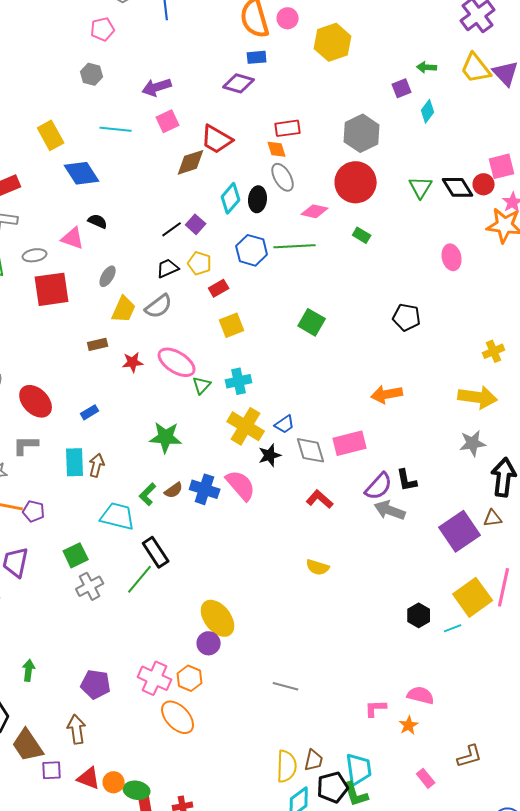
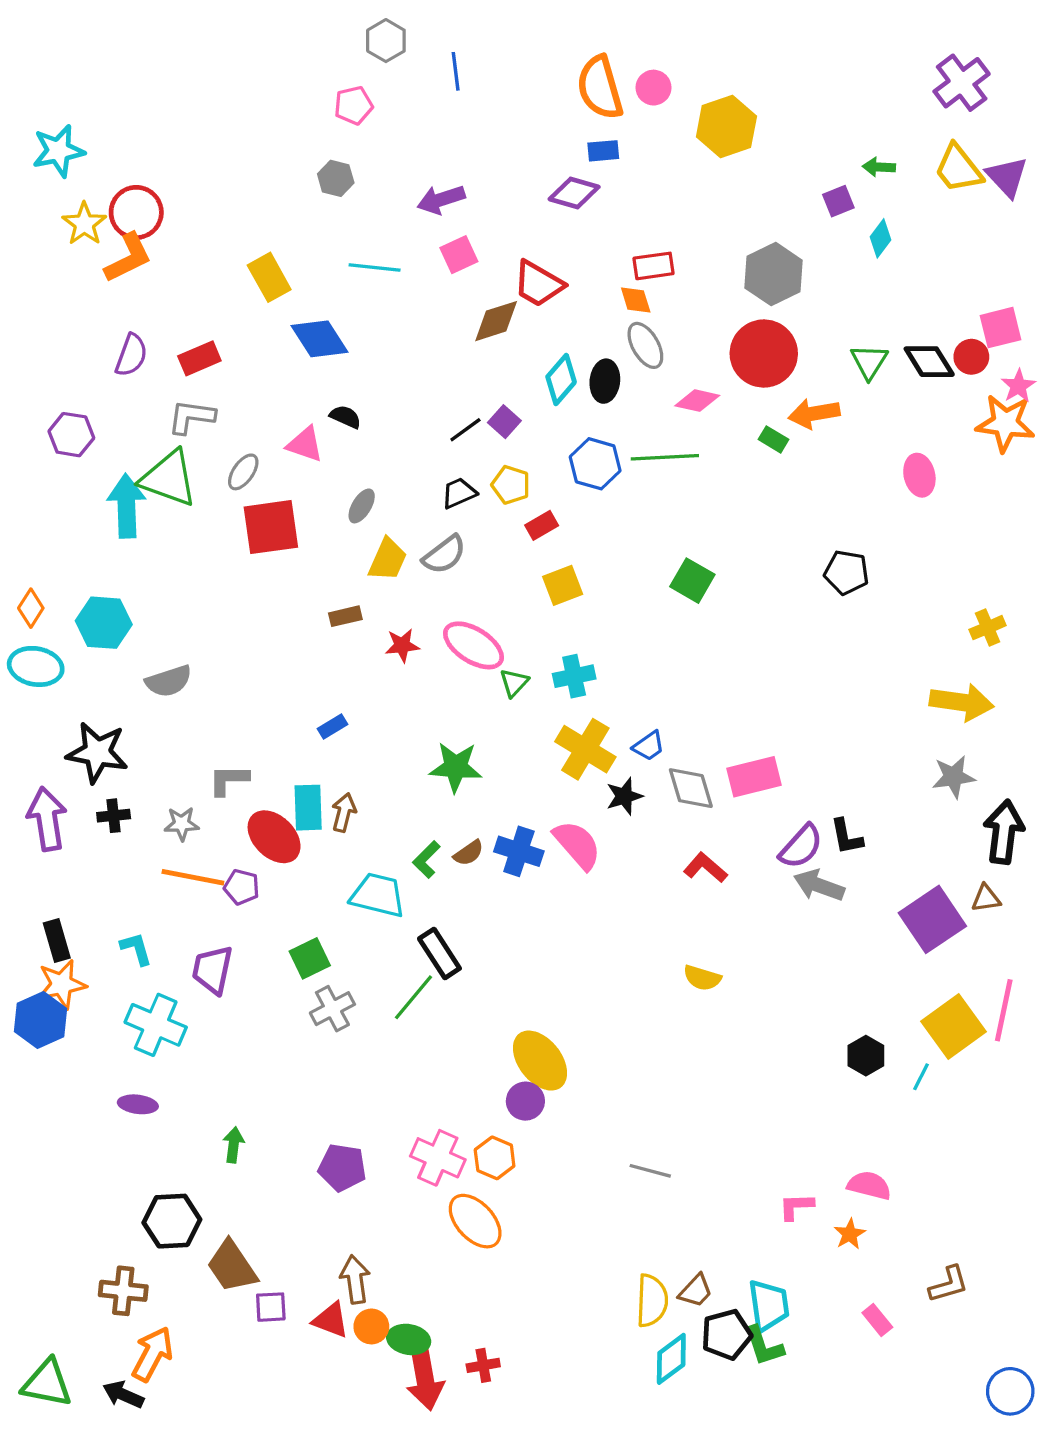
gray ellipse: (35, 255) -> (243, 472), turned -45
orange arrow: (387, 394) -> (814, 414), moved
red ellipse: (36, 401) -> (274, 837), moved
cyan line: (453, 628) -> (921, 1077), turned -42
brown arrow: (77, 729) -> (355, 1279), moved
brown trapezoid: (314, 760) -> (696, 1291), turned 30

